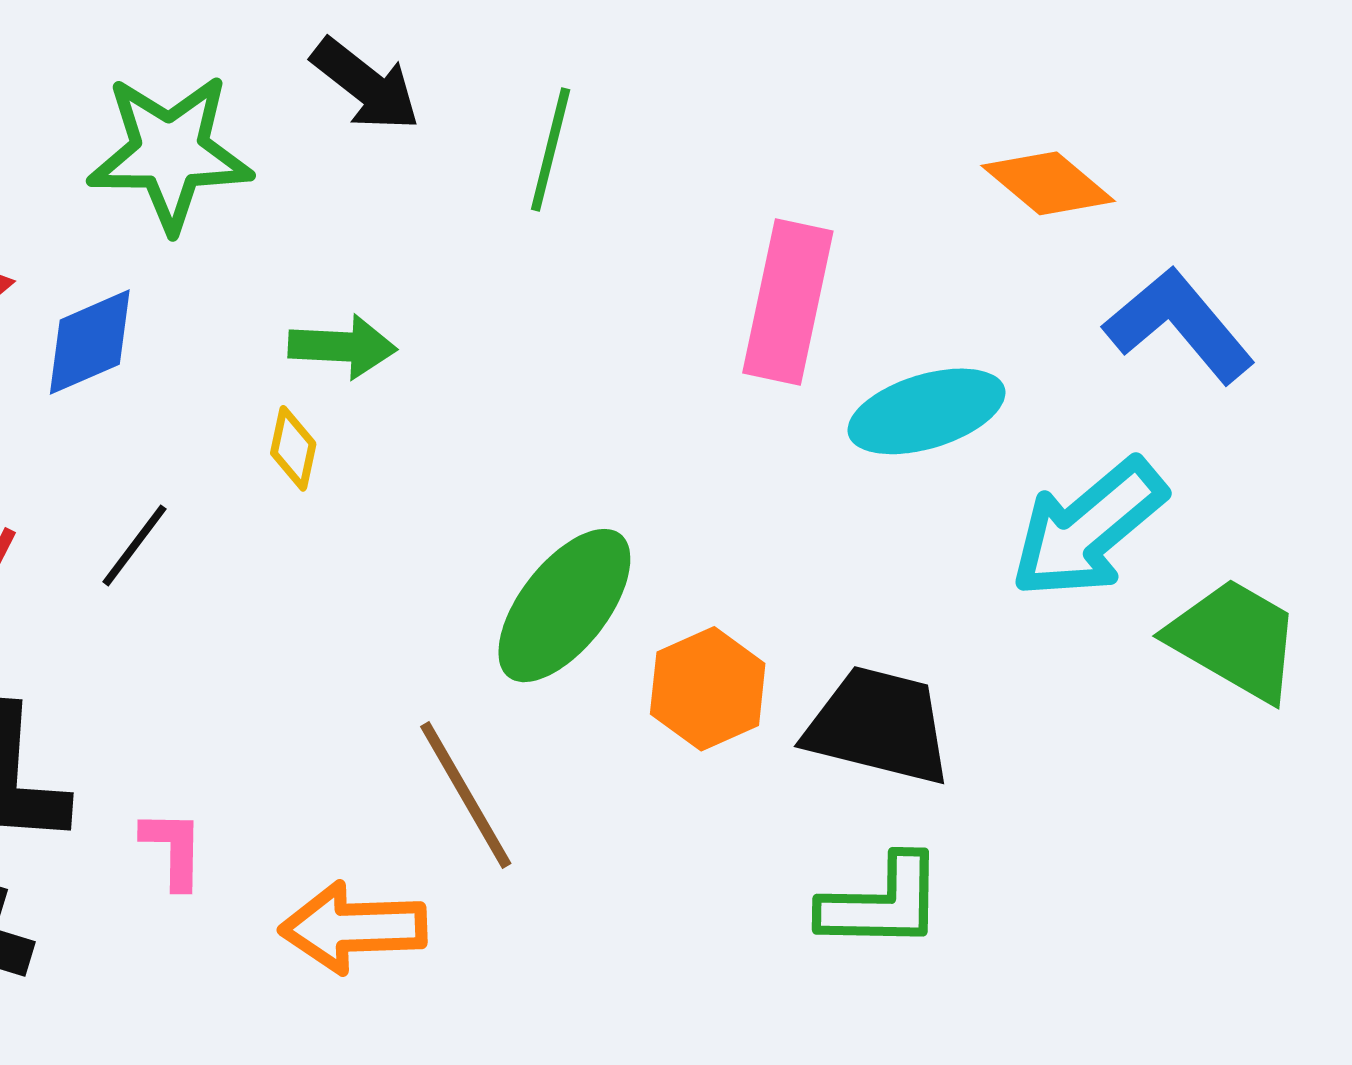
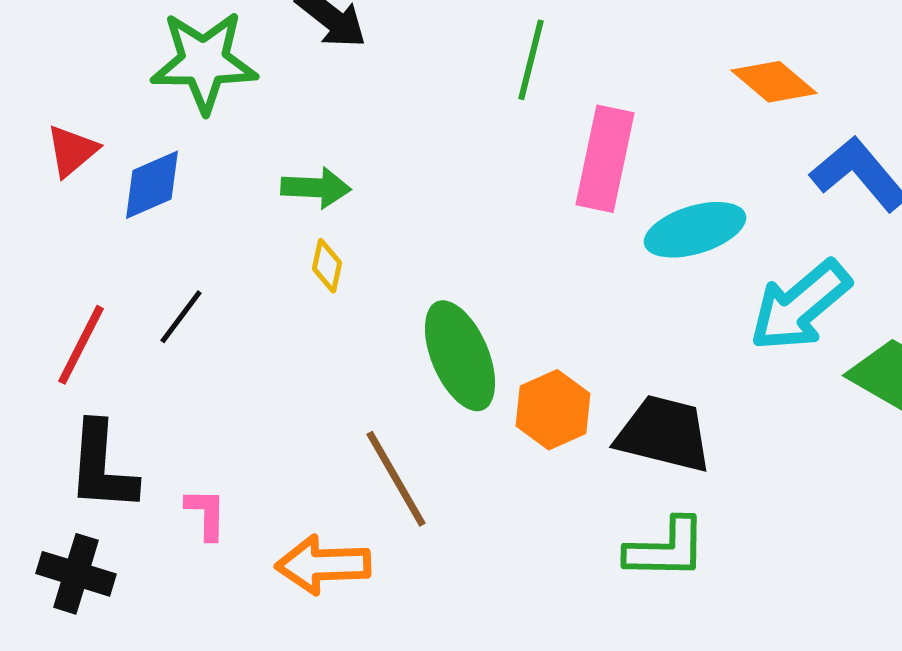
green line: (551, 149) -> (531, 60), moved
yellow diamond: (293, 448) -> (327, 266), moved
green ellipse: (564, 606) -> (460, 356), turned -61

